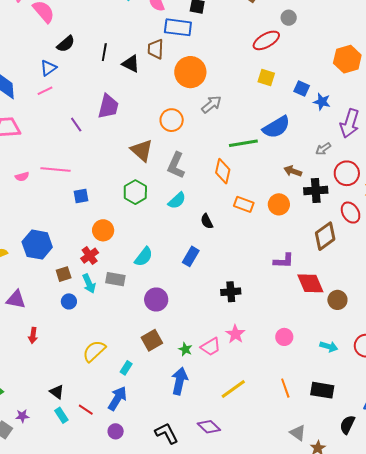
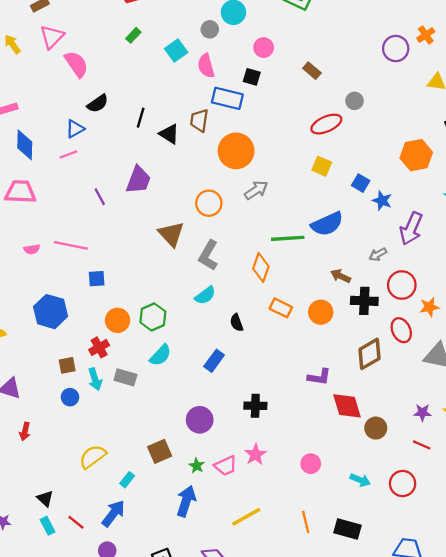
green hexagon: (135, 192) -> (153, 317), moved
blue hexagon: (37, 245) -> (51, 312), moved
purple circle: (156, 299) -> (200, 420), moved

